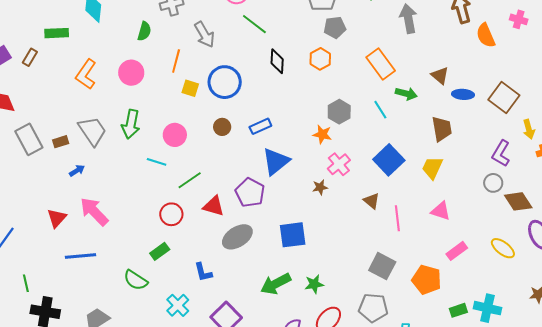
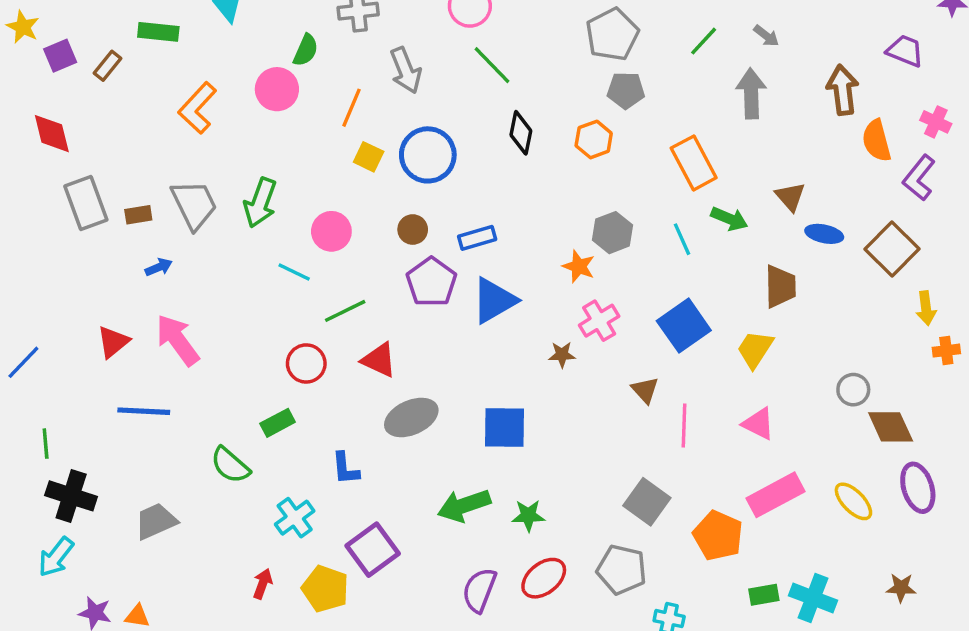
pink circle: (131, 73) -> (277, 89), moved
purple L-shape: (501, 153) -> (919, 178), moved
purple pentagon: (250, 193) -> (431, 282), moved
pink rectangle: (457, 251) -> (776, 495), size x1.5

